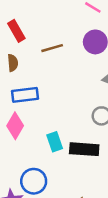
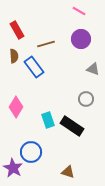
blue rectangle: (25, 95) -> (34, 67), moved, turned 60
black rectangle: (84, 149) -> (72, 126), turned 30

